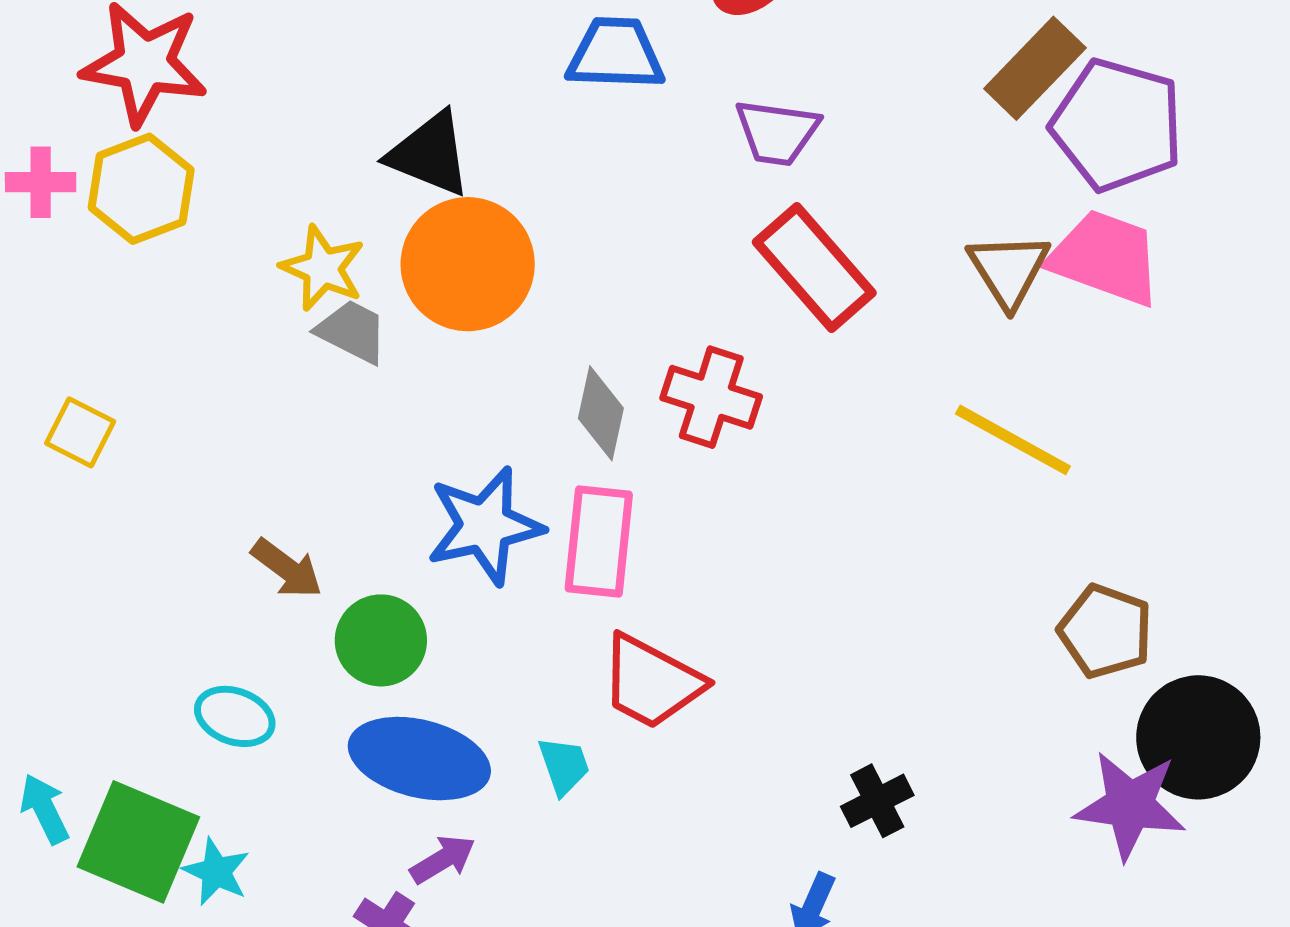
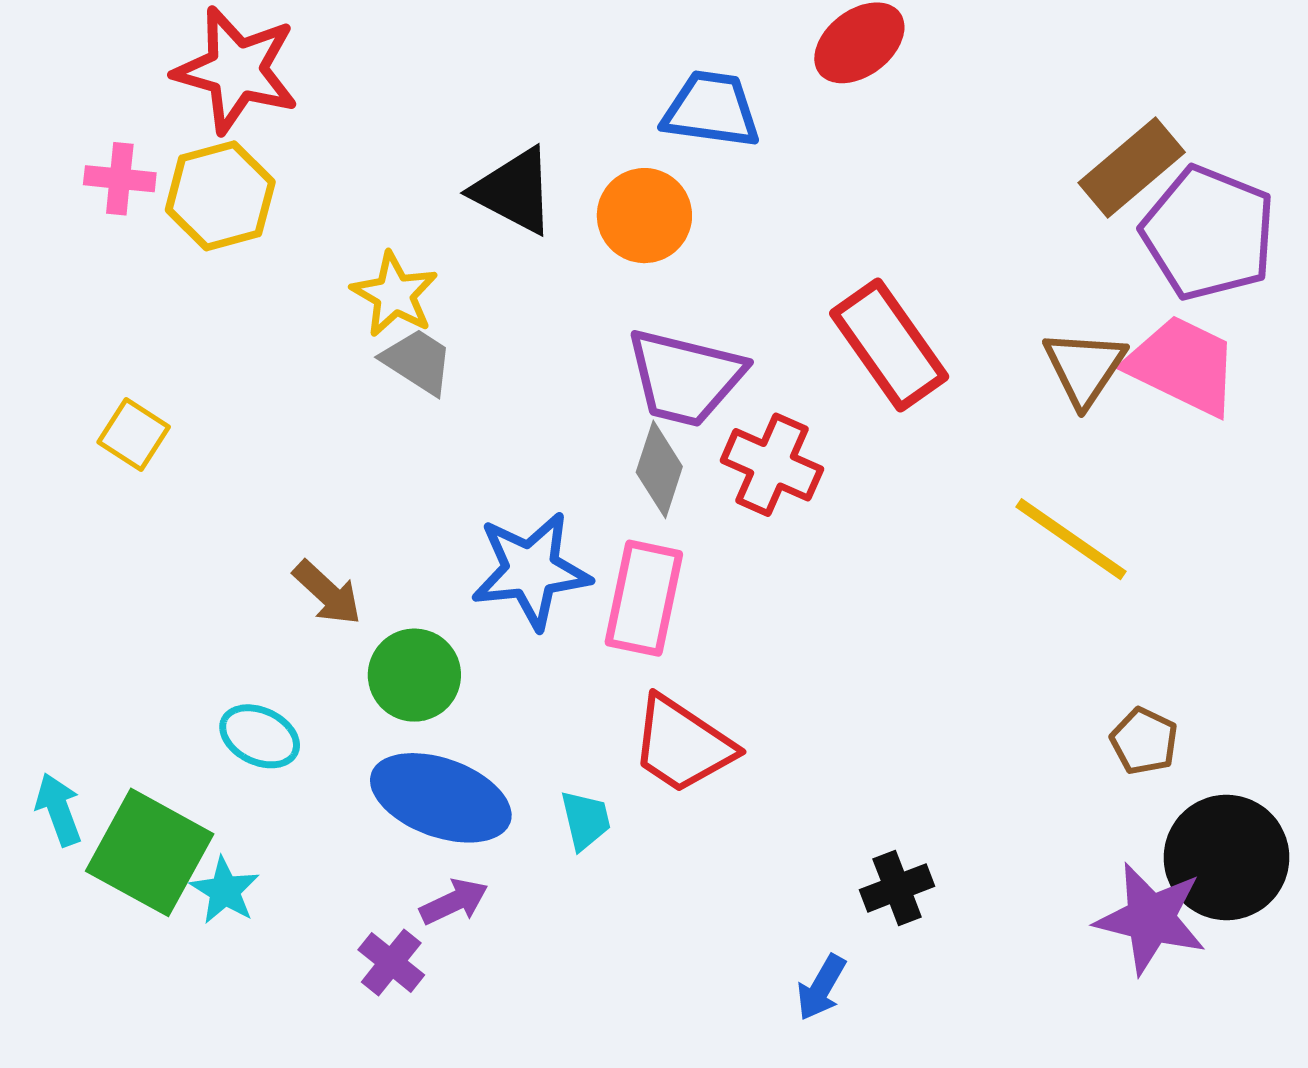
purple trapezoid: (777, 132) -> (685, 377), moved, size x1.4
orange circle: (468, 264) -> (644, 216), moved, size x0.7
brown pentagon: (1105, 631) -> (1144, 741), size x0.7

